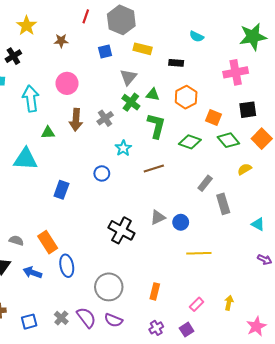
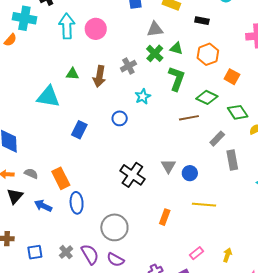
gray triangle: (128, 77) -> (155, 29), turned 36
cyan arrow: (31, 99) -> (67, 26), moved
brown arrow: (76, 120) -> (99, 76), moved
green diamond: (228, 140) -> (238, 112), moved
brown line: (154, 168) -> (189, 118), moved
gray triangle: (158, 217) -> (168, 166), turned -42
orange rectangle: (155, 291) -> (165, 217), moved

